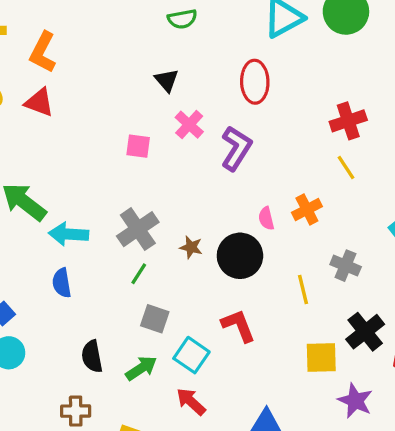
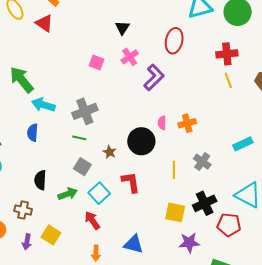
red cross: (348, 121) -> (227, 54), moved
yellow line: (346, 168) -> (228, 80), moved
brown star: (191, 247) -> (110, 152), moved
green line: (139, 274) -> (79, 138), turned 56
purple star: (355, 401) -> (189, 243), turned 30

